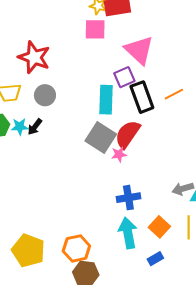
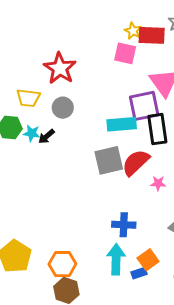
purple square: (124, 77) -> (144, 106), size x1.5
cyan rectangle: (106, 100) -> (122, 124), turned 72
gray square: (101, 138) -> (109, 160), turned 32
pink star: (119, 154) -> (158, 183), moved
blue rectangle: (155, 259) -> (139, 273), moved

